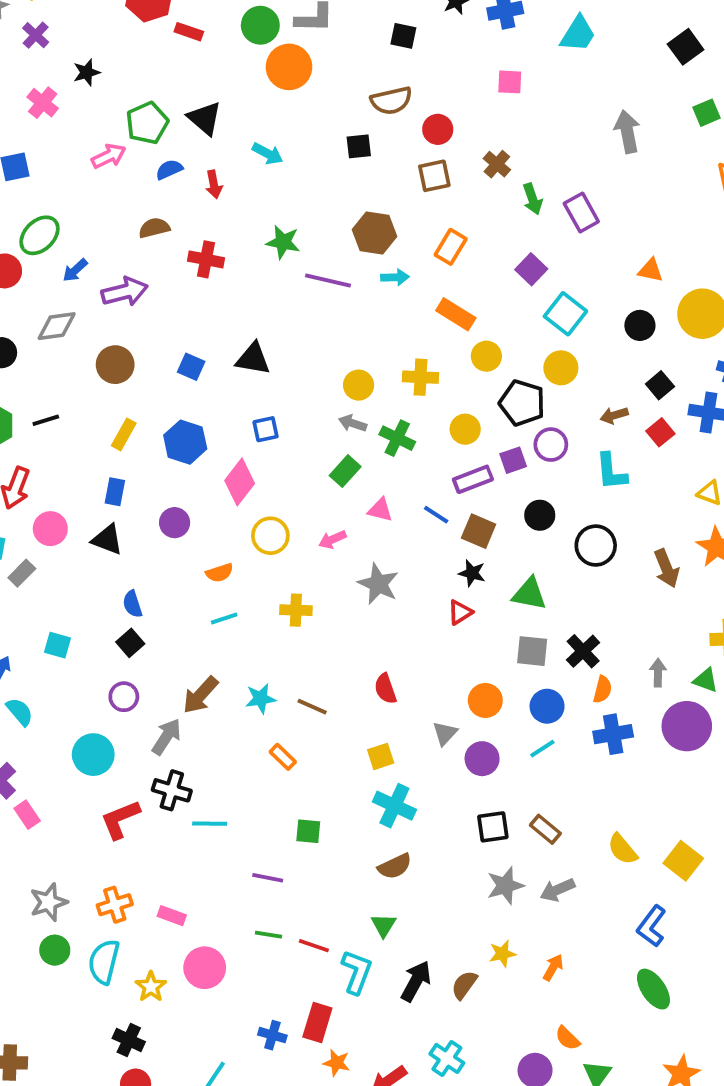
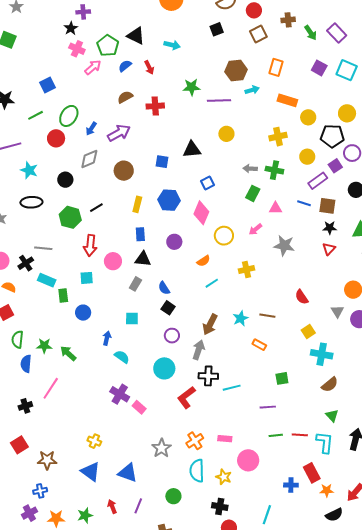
purple cross: (36, 35) -> (83, 12), moved, turned -32
pink cross: (43, 103) -> (77, 49), moved
brown cross: (497, 164) -> (288, 20), turned -32
cyan square: (565, 314) -> (347, 70), moved
yellow circle: (359, 385) -> (226, 134), moved
gray rectangle: (22, 573) -> (135, 284), moved
green circle: (55, 950) -> (173, 496), moved
red rectangle: (317, 1023) -> (312, 473), turned -30

